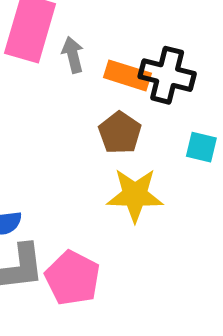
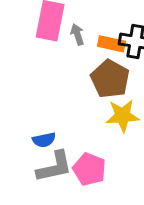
brown pentagon: (120, 133) -> (110, 79), size x1.5

